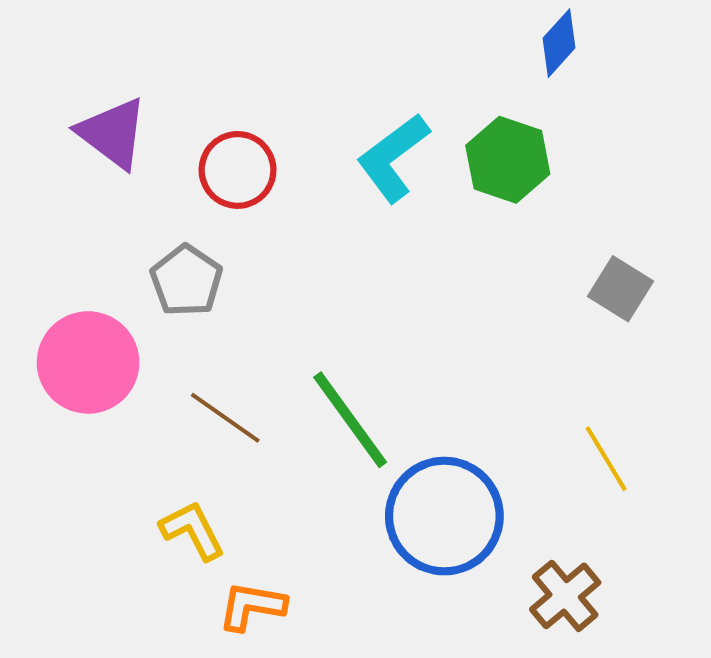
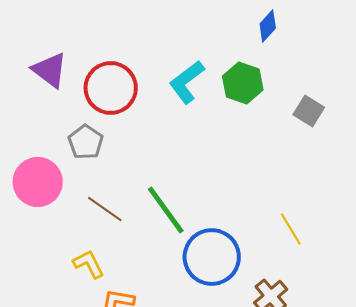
red circle: (238, 170) -> (111, 88), size x1.4
gray square: (620, 289) -> (309, 111), moved

